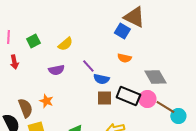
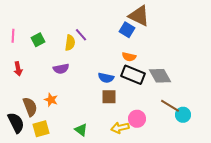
yellow semicircle: (65, 44) -> (70, 43), turned -42
red arrow: (14, 62) -> (18, 69), moved
purple line: (88, 66) -> (81, 35), moved
black rectangle: (128, 96) -> (133, 75), moved
pink circle: (147, 99) -> (137, 119), moved

